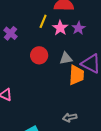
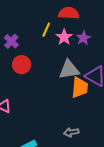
red circle: (39, 55) -> (22, 65), moved
gray triangle: (66, 58) -> (69, 70), size x1.5

